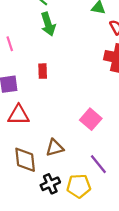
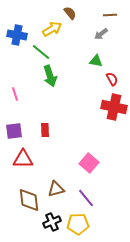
red rectangle: (43, 71) -> (45, 130), moved
purple line: (98, 164) -> (86, 198), moved

